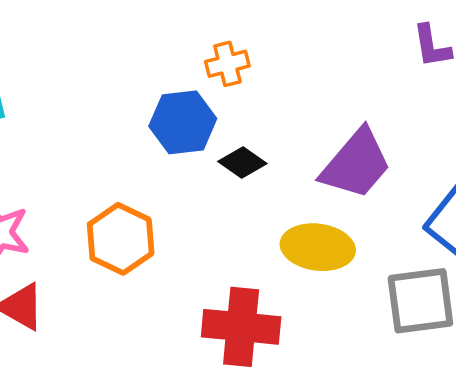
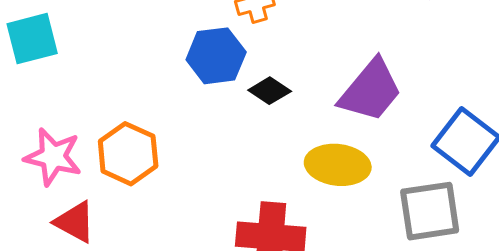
orange hexagon: (121, 239) -> (128, 154), moved

